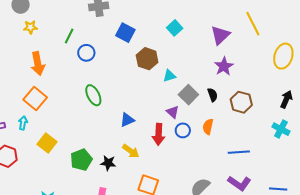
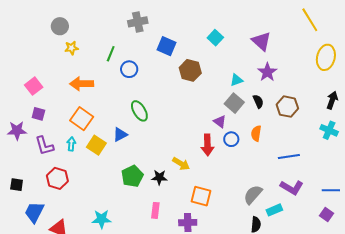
yellow line: (253, 24) -> (310, 20), moved
purple triangle: (220, 35) -> (261, 41), turned -30
orange arrow: (38, 64) -> (82, 84), turned 105
cyan triangle: (169, 76) -> (237, 80), moved
blue triangle: (127, 120) -> (120, 134), moved
yellow square: (47, 143) -> (96, 145), moved

